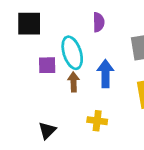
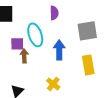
brown arrow: (74, 82) -> (24, 56), moved
yellow cross: (97, 121) -> (53, 84), turned 32

